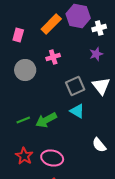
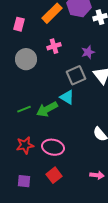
purple star: (96, 54) -> (88, 52), moved
cyan triangle: (77, 111) -> (67, 97), moved
red star: (24, 156) -> (25, 145), turned 30

